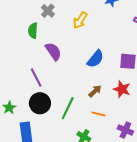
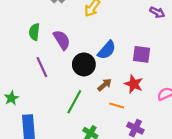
green semicircle: (33, 31) -> (34, 32), moved
black circle: (40, 103) -> (84, 64), moved
orange line: (98, 114) -> (117, 106), moved

